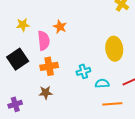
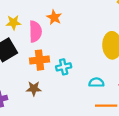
yellow star: (23, 25) -> (13, 22), moved
cyan cross: (83, 71) -> (64, 67), moved

